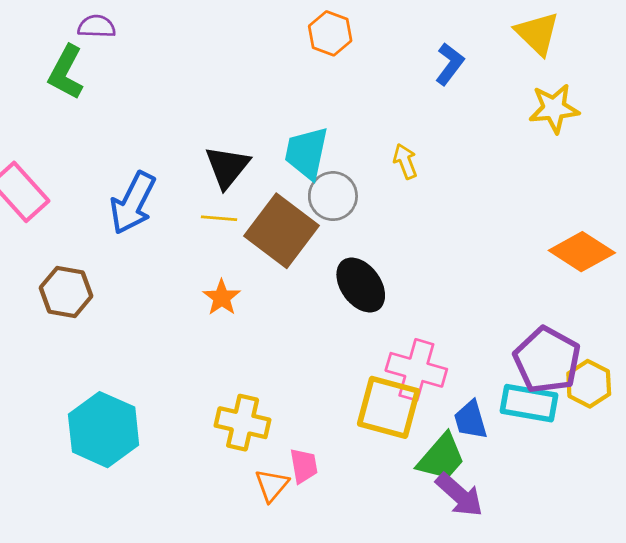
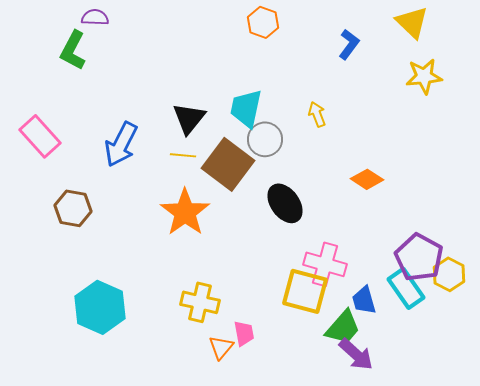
orange diamond: (582, 252) -> (367, 179), moved, size x0.7
orange star: (222, 298) -> (185, 212), size x1.8
cyan rectangle: (529, 403) -> (406, 288), turned 45

